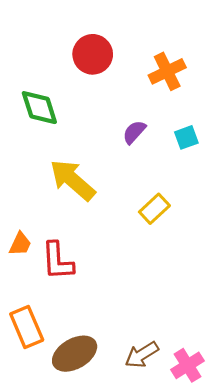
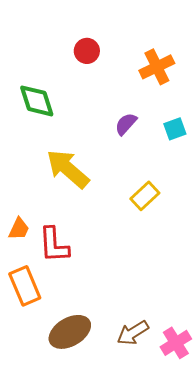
red circle: (93, 54) -> (87, 51), size x0.7
orange rectangle: (27, 327) -> (25, 286), moved

